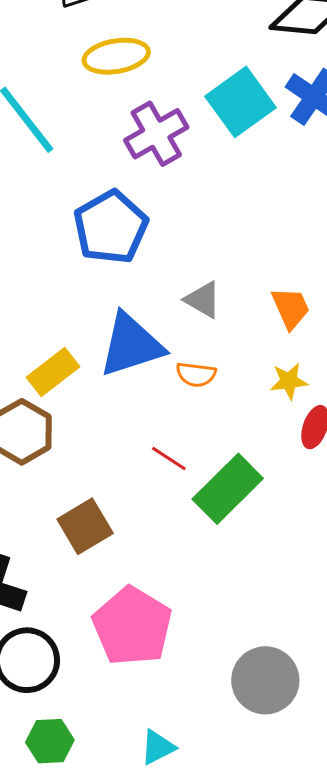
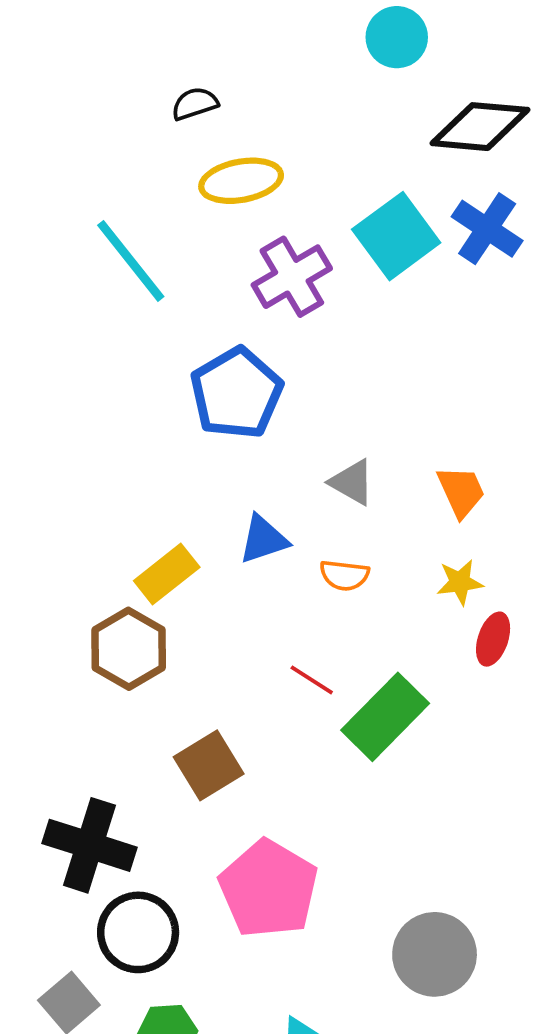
blue triangle: (131, 345) -> (263, 539), size x0.6

